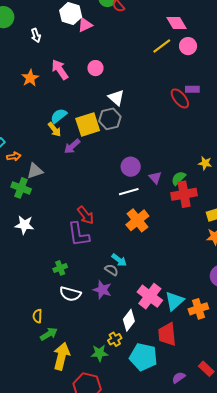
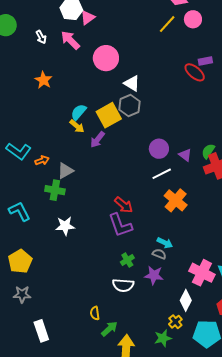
pink circle: (96, 68) -> (106, 58), size x1.6
pink arrow: (60, 70) -> (70, 40), moved
green cross: (60, 268) -> (127, 260), moved

